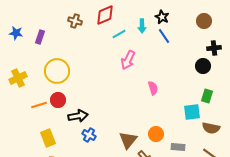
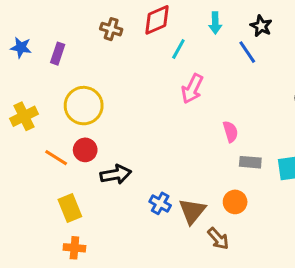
black star: (162, 17) -> (261, 26), moved
cyan arrow: (142, 26) -> (215, 23), moved
cyan line: (119, 34) -> (178, 49), turned -32
orange line: (39, 105) -> (56, 158), turned 49
blue cross: (89, 135) -> (160, 203), moved
gray rectangle: (178, 147) -> (250, 162), moved

